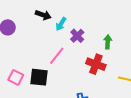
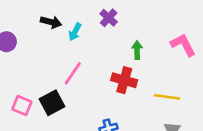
purple cross: (77, 36) -> (109, 18), moved
black square: (39, 77) -> (52, 103), turned -30

